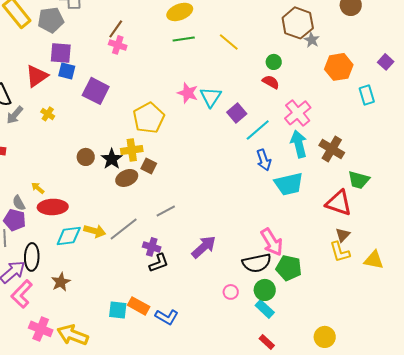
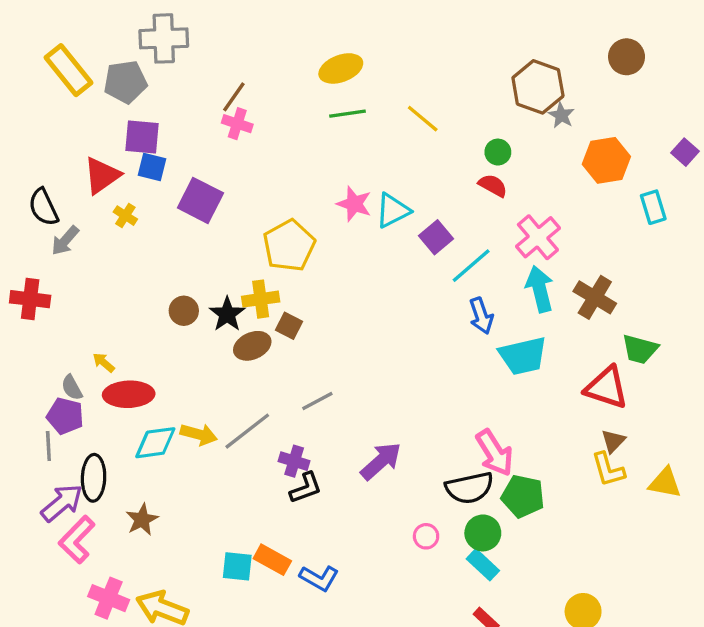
cyan triangle: (211, 97) -> (393, 211), turned 30
yellow cross: (48, 114) -> (125, 216), moved

